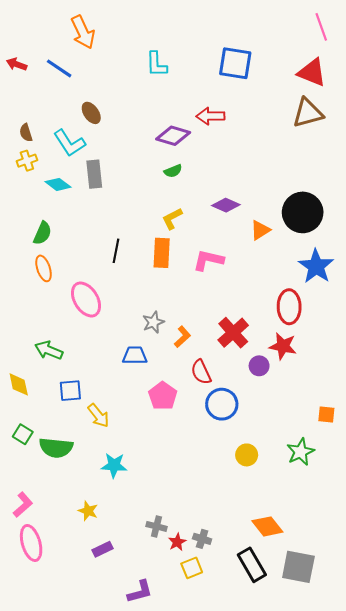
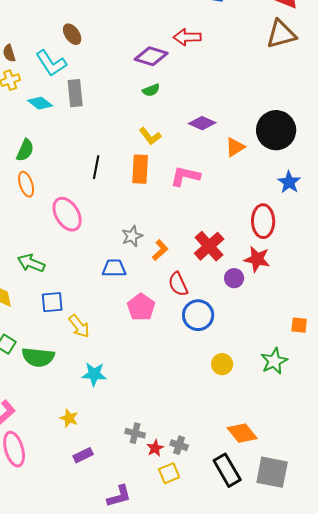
yellow L-shape: (172, 219) -> (150, 136), turned -100
blue star: (316, 266) -> (289, 182), size x0.7

